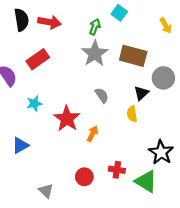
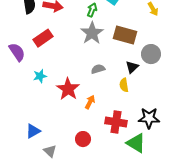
gray semicircle: (102, 95) -> (98, 69), turned -72
blue triangle: (20, 145) -> (33, 131), moved
black star: (161, 152) -> (149, 118), turned -30
red cross: (117, 170) -> (116, 122), moved, size x1.5

